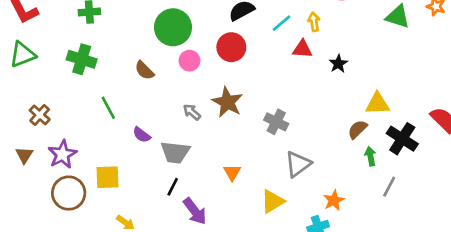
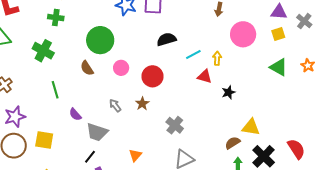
green circle: (173, 27) -> (100, 40), moved
red circle: (231, 47) -> (153, 76), moved
brown star: (227, 102) -> (142, 104), size x0.6

